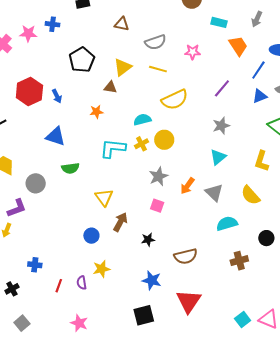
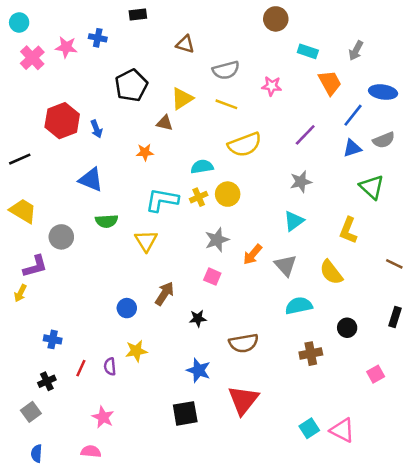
yellow triangle: (104, 197) -> (146, 241), moved
black cross: (12, 289) -> (47, 381), moved

